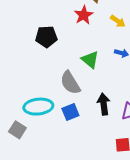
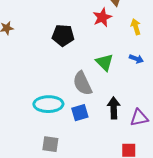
yellow arrow: (118, 21) -> (136, 27), turned -147
gray square: (17, 130) -> (50, 144), moved, turned -30

